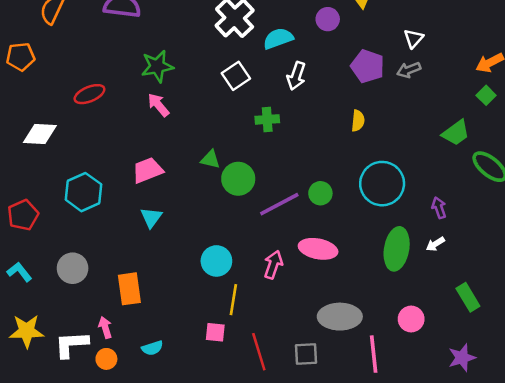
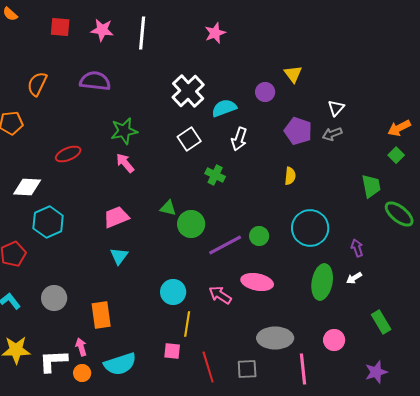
green cross: (267, 119) -> (215, 175), turned 30
green trapezoid: (456, 133) -> (371, 186), turned -65
cyan hexagon: (83, 192) -> (48, 222), moved
pink arrow: (273, 265) -> (220, 295), turned -75
cyan semicircle: (152, 348) -> (120, 364), size x1.8

